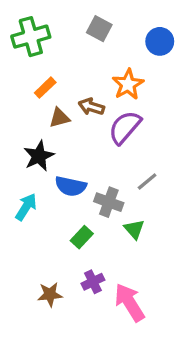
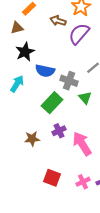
brown triangle: (59, 118) -> (17, 28), moved
green rectangle: (82, 237) -> (52, 103), size x1.5

